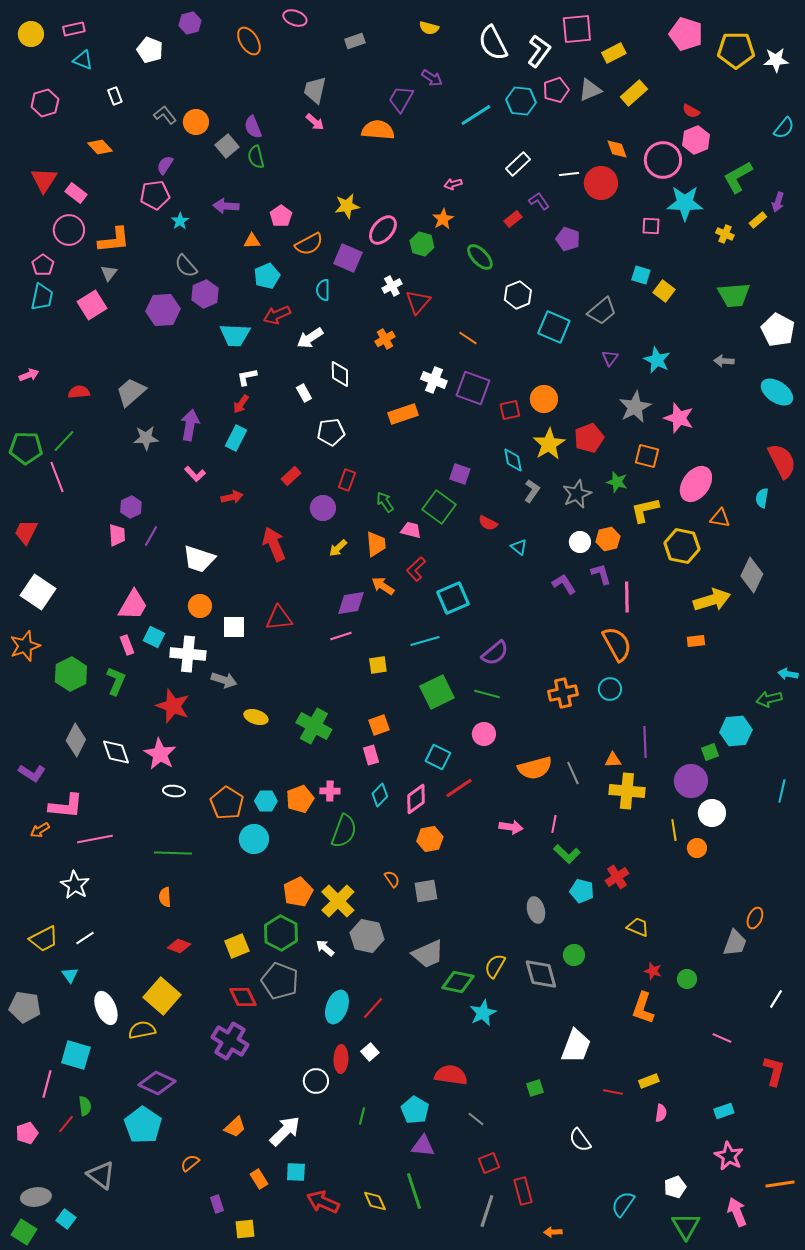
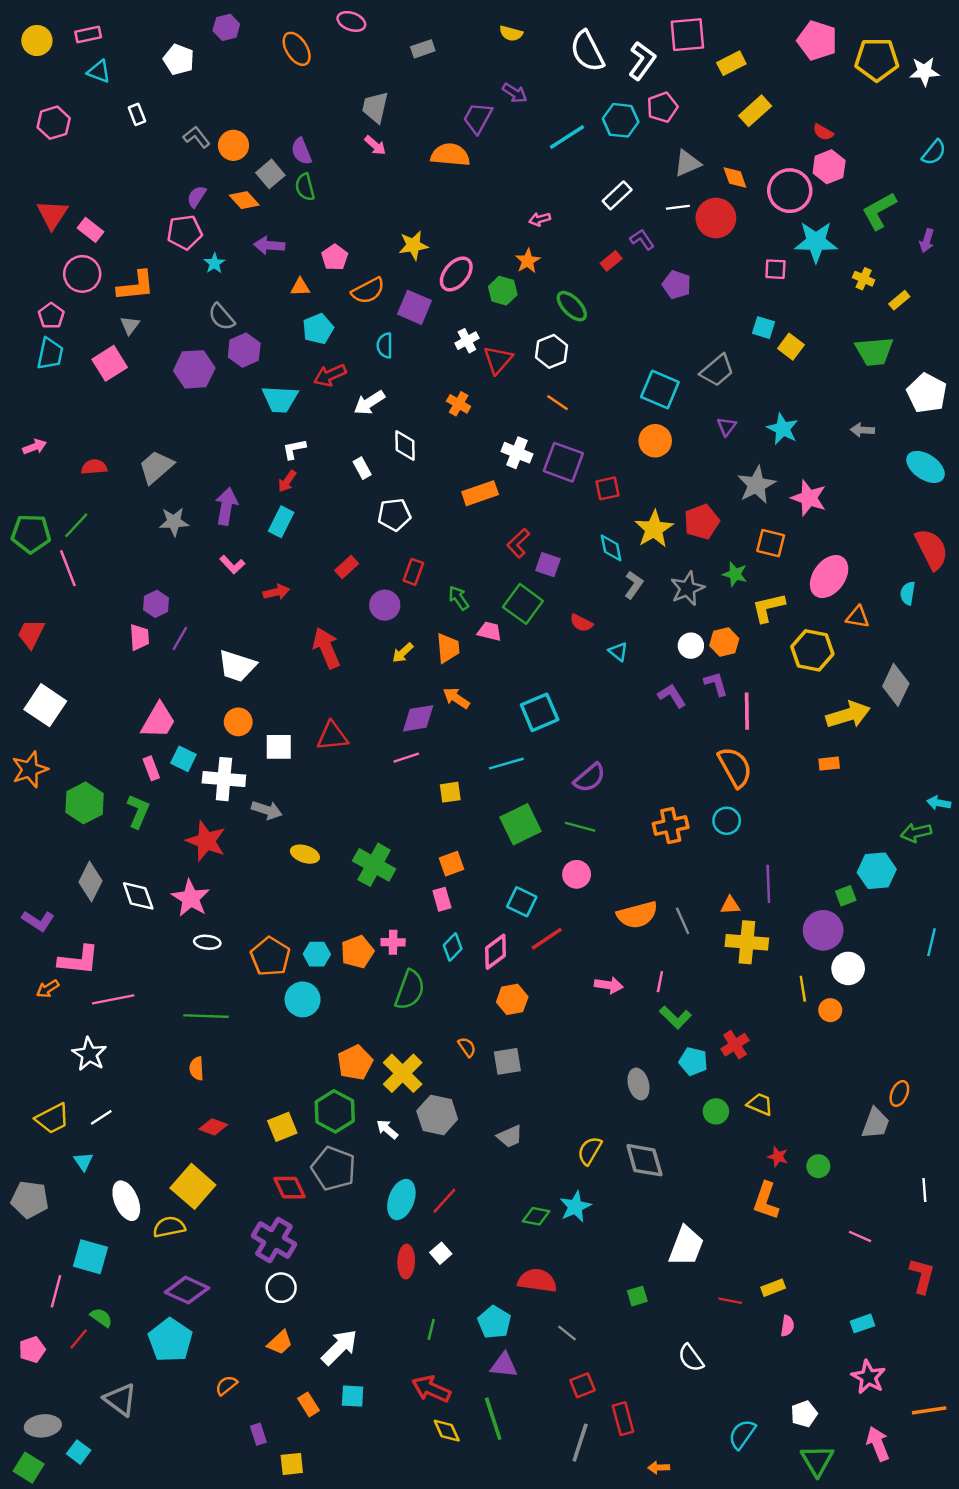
gray triangle: (590, 90) -> (687, 163), moved
orange diamond: (100, 147) -> (244, 200), moved
yellow rectangle: (758, 220) -> (899, 300), moved
white hexagon: (518, 295) -> (552, 351), moved
orange cross: (385, 339) -> (459, 404), turned -30
orange circle: (544, 399) -> (655, 441), moved
red L-shape: (416, 569) -> (518, 543), moved
gray trapezoid: (428, 954) -> (510, 1136), size x0.7
green circle: (574, 955) -> (716, 1111), moved
green diamond: (458, 982) -> (536, 1216), moved, size x0.7
white line: (776, 999) -> (924, 1190), turned -36
white circle: (316, 1081) -> (281, 1288), moved
green semicircle: (85, 1106) -> (101, 1317), turned -48
red arrow: (323, 1202) -> (431, 1389), moved

